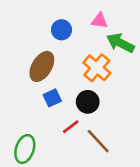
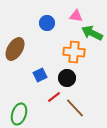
brown ellipse: (42, 66) -> (15, 49), moved
orange cross: (97, 68) -> (74, 52), turned -35

